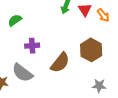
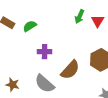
gray semicircle: (22, 73) -> (45, 84), moved

